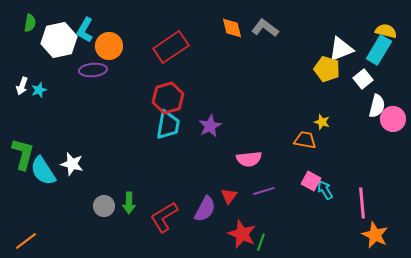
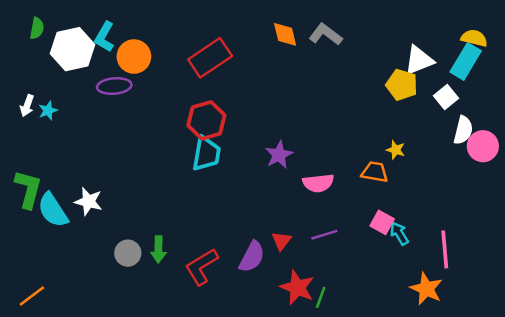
purple star: (210, 126) -> (279, 155), moved
pink semicircle: (249, 159) -> (318, 183), moved
orange star: (375, 235) -> (426, 289), moved

